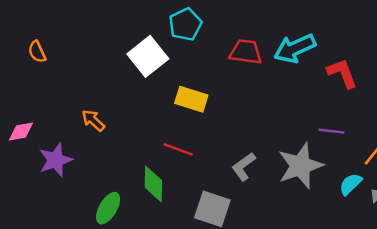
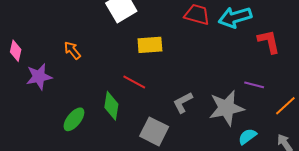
yellow rectangle: (191, 99) -> (150, 45), turned -30
pink diamond: (21, 132) -> (16, 51), turned -75
cyan semicircle: (350, 184) -> (247, 136), moved

